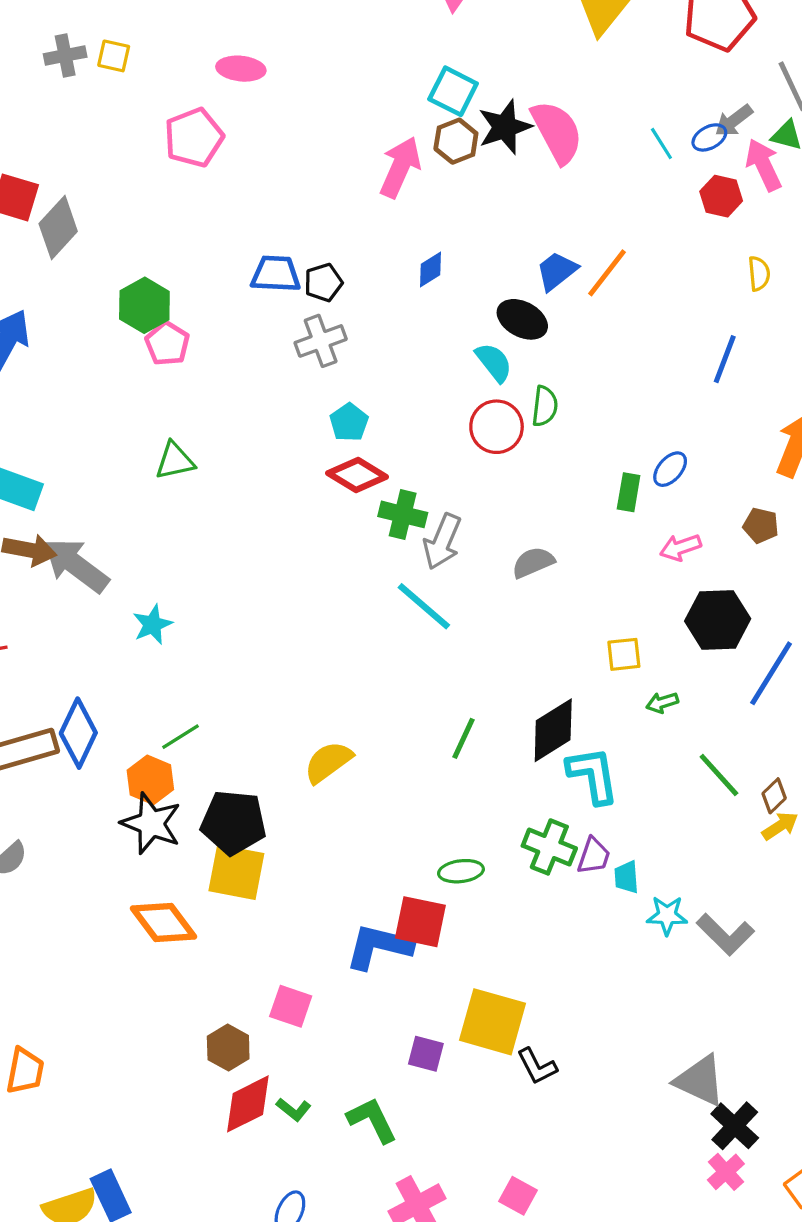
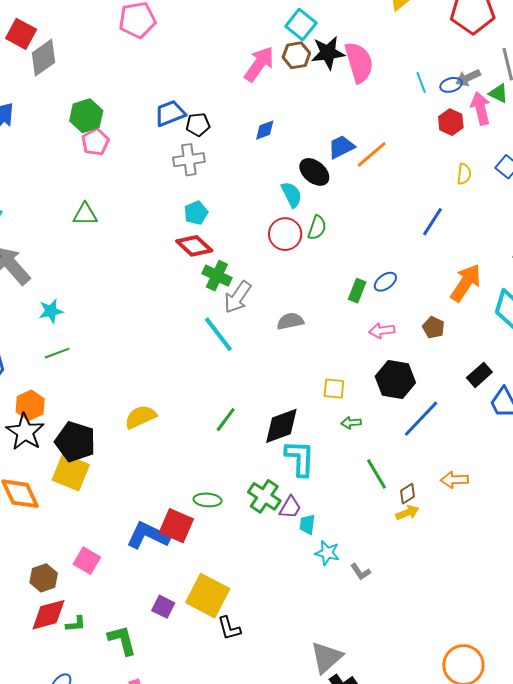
blue trapezoid: (276, 274) -> (170, 113), turned -36
green line: (180, 737) -> (57, 353), moved
gray L-shape: (725, 934) -> (360, 572), size x0.6
gray triangle: (700, 1081) -> (326, 657), turned 42
green L-shape: (294, 1109) -> (76, 624), turned -55

